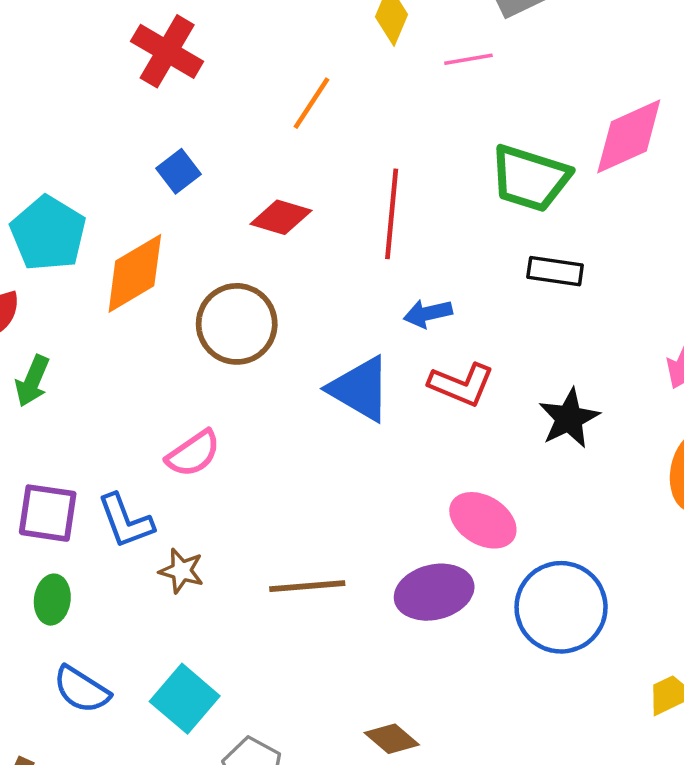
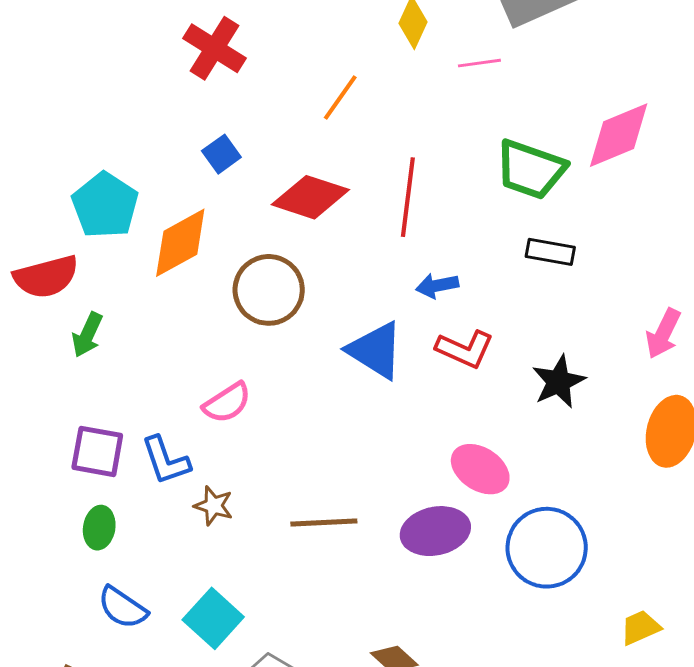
red diamond: (281, 217) -> (310, 197), size x1.4

